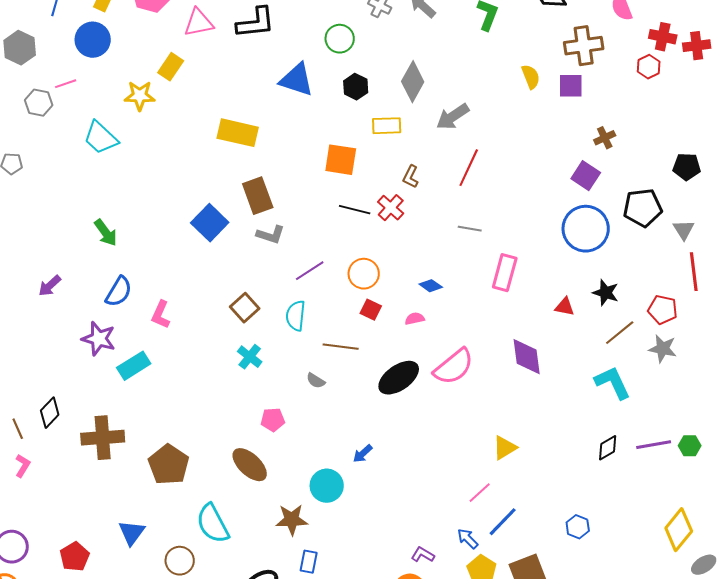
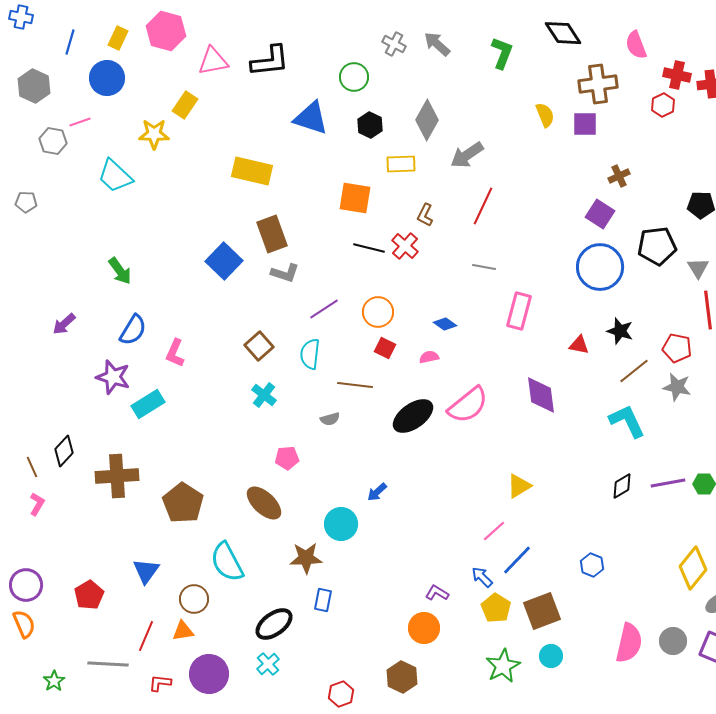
gray semicircle: (316, 381) -> (330, 419), turned -48

